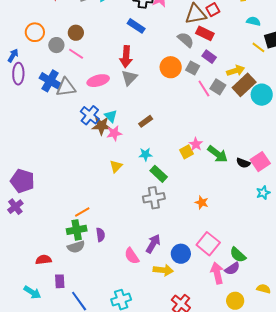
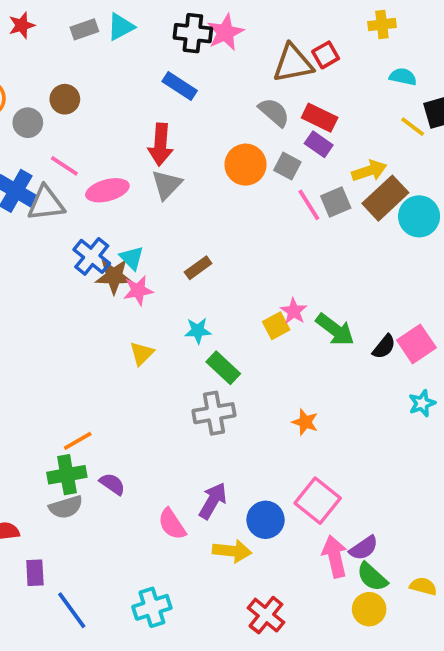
red rectangle: (205, 33) -> (320, 118), moved
pink line: (76, 54) -> (64, 166), moved
gray square: (218, 87) -> (336, 202), turned 35
black semicircle: (243, 163) -> (384, 347), turned -72
purple semicircle: (100, 235) -> (112, 484), turned -48
green semicircle: (238, 255) -> (372, 577), moved

